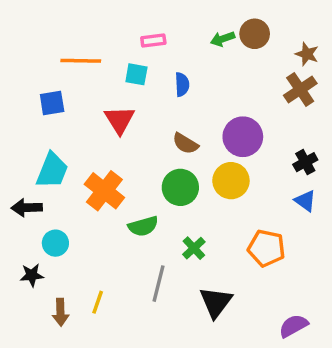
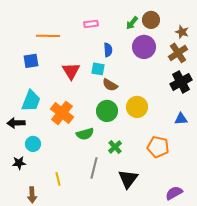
green arrow: (223, 39) -> (132, 23), turned -32
cyan square: (136, 74) -> (98, 69), moved
purple circle: (243, 137) -> (144, 47), moved
black cross: (305, 162) -> (181, 82), moved, size x1.5
blue triangle: (305, 201) -> (181, 119), turned -40
yellow line: (98, 302) -> (58, 179), turned -32
brown arrow: (60, 312) -> (32, 195), moved

